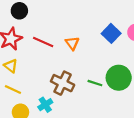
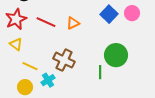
orange triangle: (72, 43) -> (73, 23), turned 40
green line: (95, 83) -> (100, 72), moved, turned 72
yellow line: (13, 90) -> (30, 66), moved

